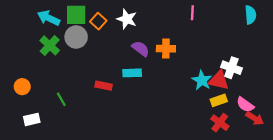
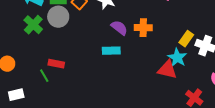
red triangle: (219, 80) -> (167, 70), moved
red rectangle: (104, 86) -> (56, 64), moved
yellow rectangle: (219, 100) -> (186, 39), moved, turned -35

